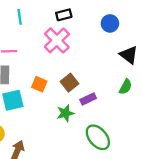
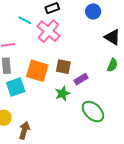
cyan line: (20, 17) -> (25, 20), moved, turned -48
brown square: (70, 83) -> (63, 67), turned -35
orange square: (39, 84) -> (37, 71), size x1.6

